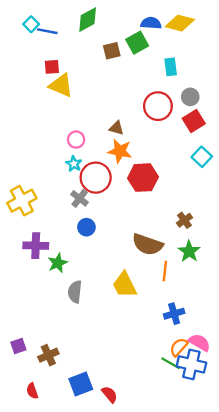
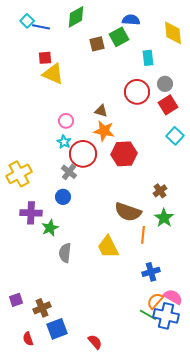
yellow diamond: (180, 23) -> (173, 33), moved, turned 70
blue circle: (86, 227) -> (63, 197), moved
blue square: (81, 384) -> (57, 329), moved

